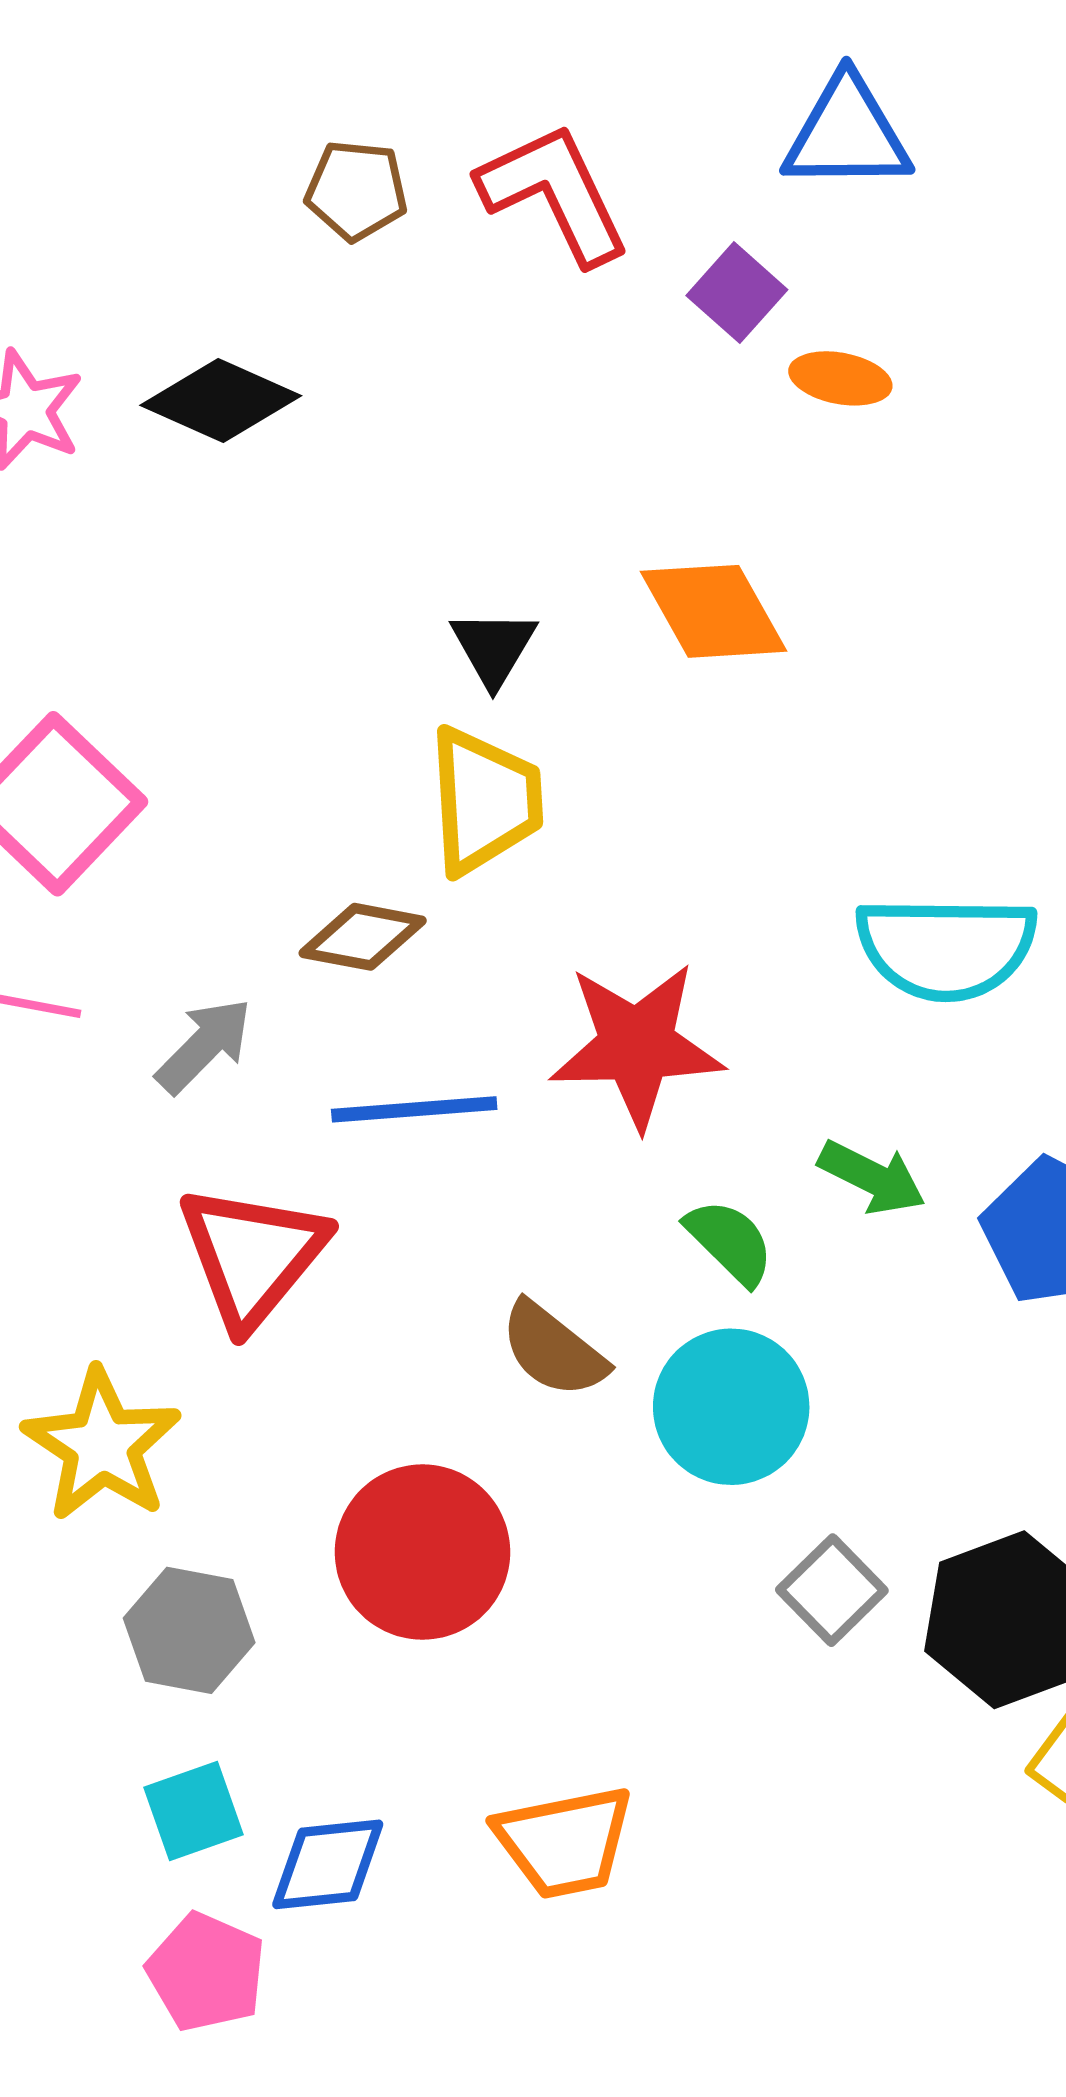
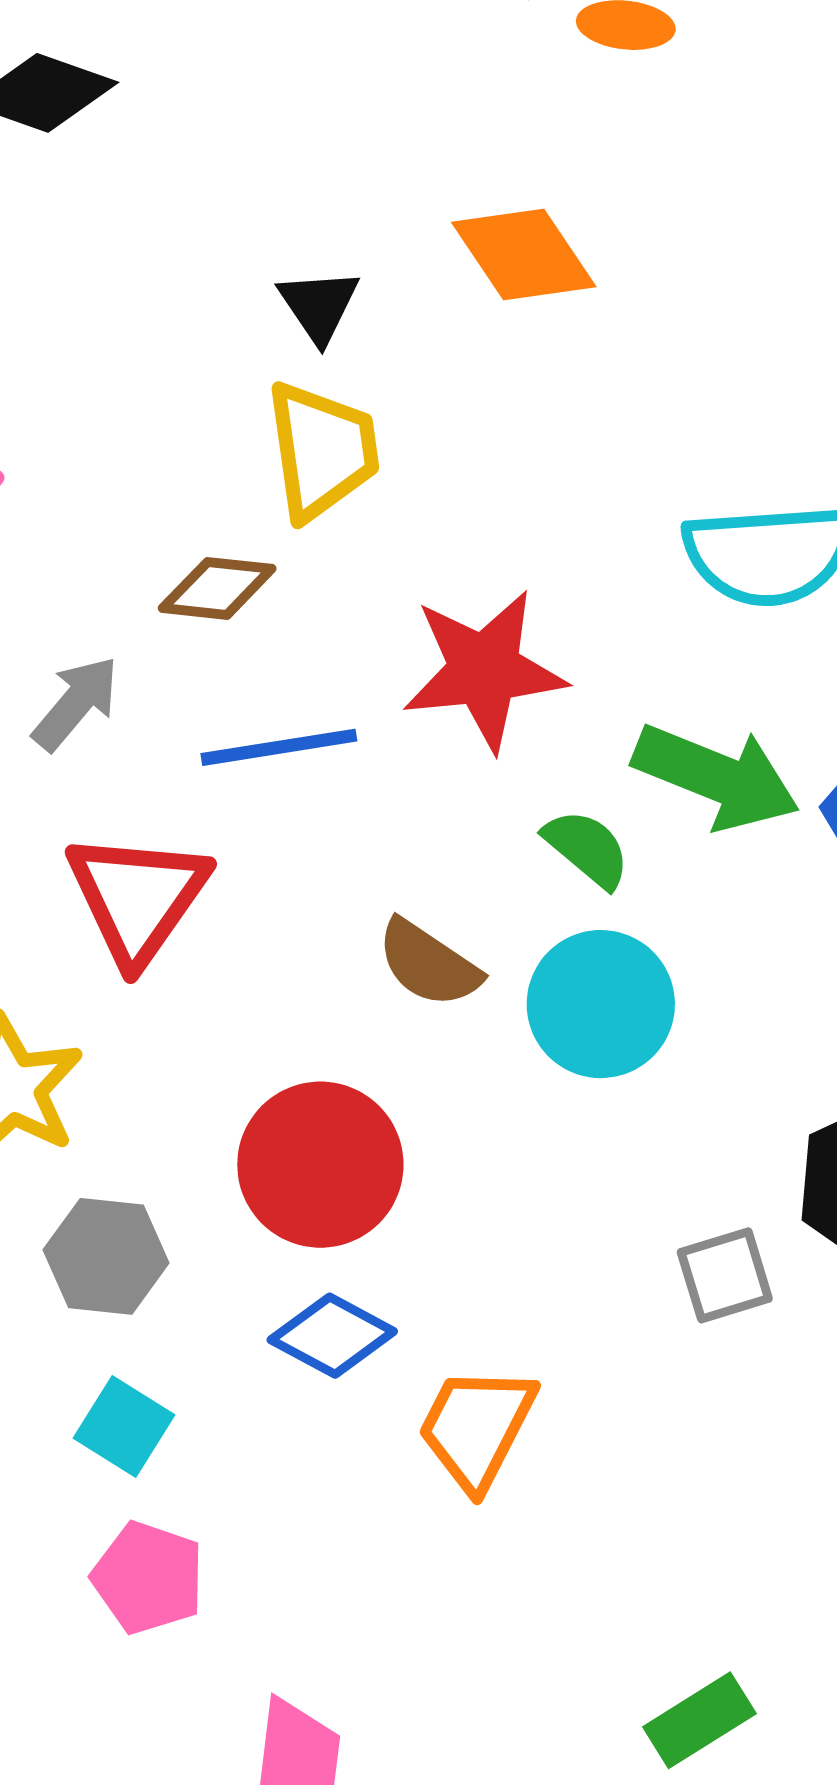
green arrow: (872, 1177) -> (716, 777), size x1.6
gray square: (832, 1590) -> (725, 1275), moved, turned 32
cyan square: (194, 1811) -> (124, 1427), turned -34
orange trapezoid: (565, 1842) -> (477, 1427), turned 133
blue diamond: (328, 1864) -> (332, 1336), moved, turned 39

